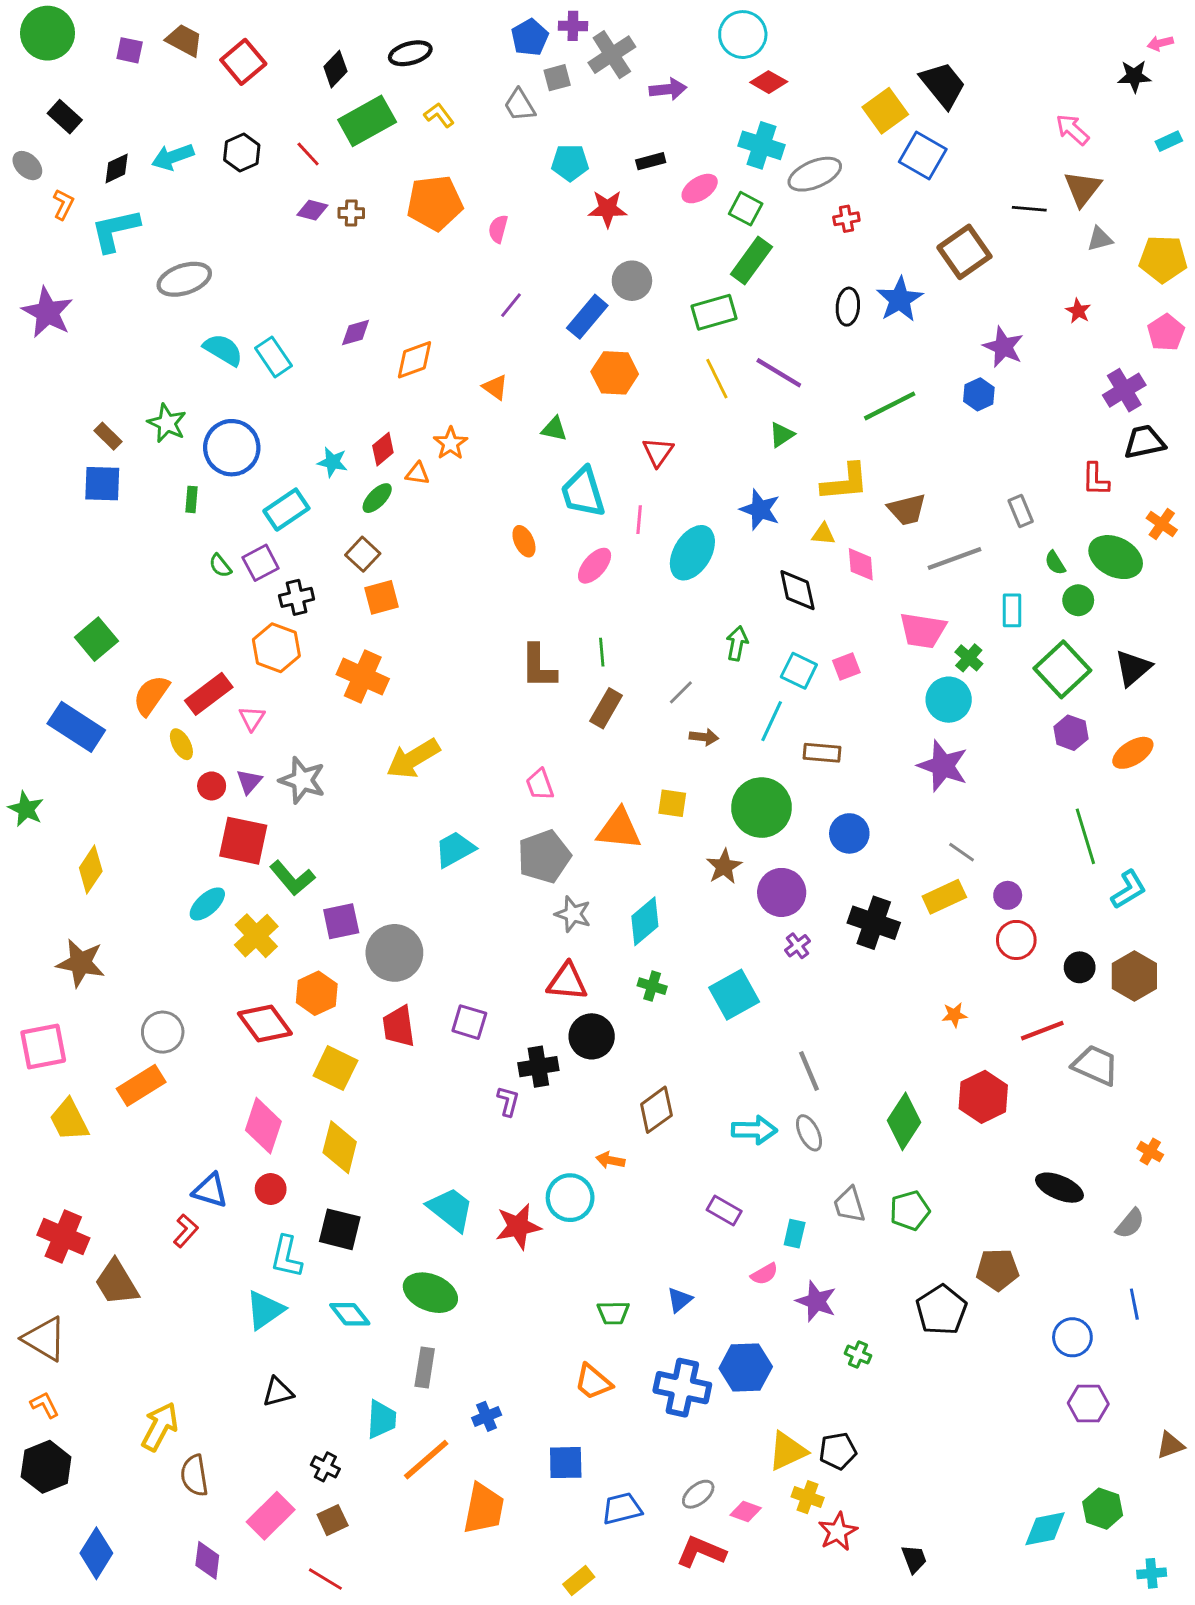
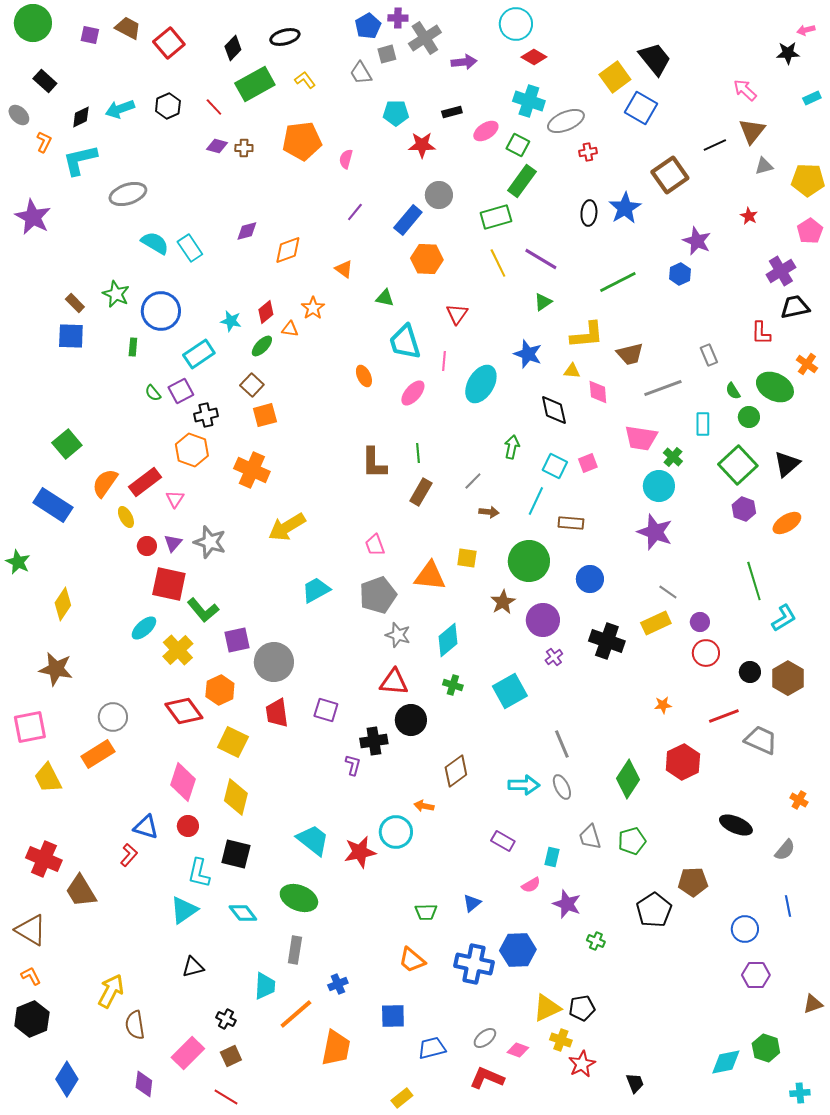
black line: (1029, 209) -> (715, 145), turned -30

